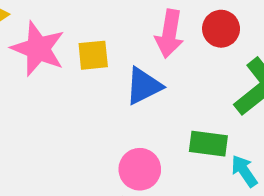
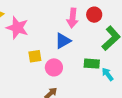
yellow square: (93, 55) -> (35, 56), moved
pink circle: (140, 169) -> (54, 67), moved

